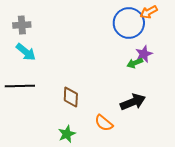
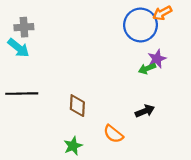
cyan arrow: (26, 52) -> (19, 48), moved
black arrow: (133, 102) -> (145, 111), size x0.7

